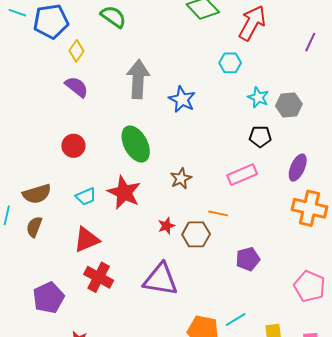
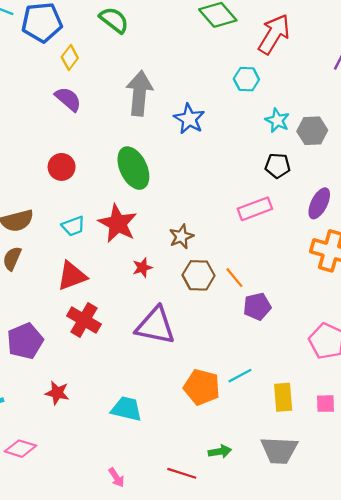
brown star: (181, 178) -> (181, 237), moved
orange line: (218, 213) -> (234, 278), moved, turned 36
red star: (166, 226) -> (142, 268), moved

